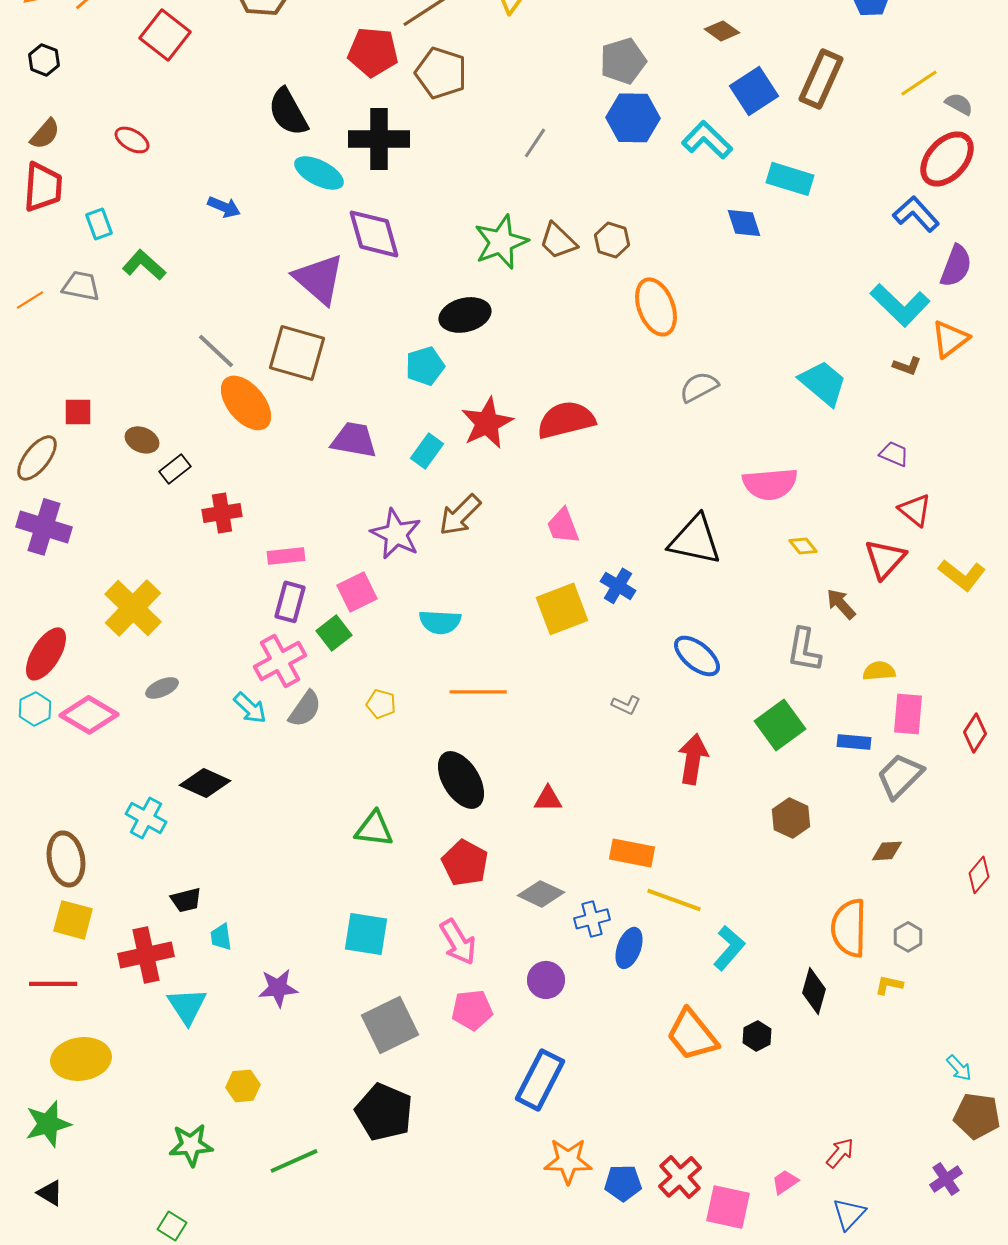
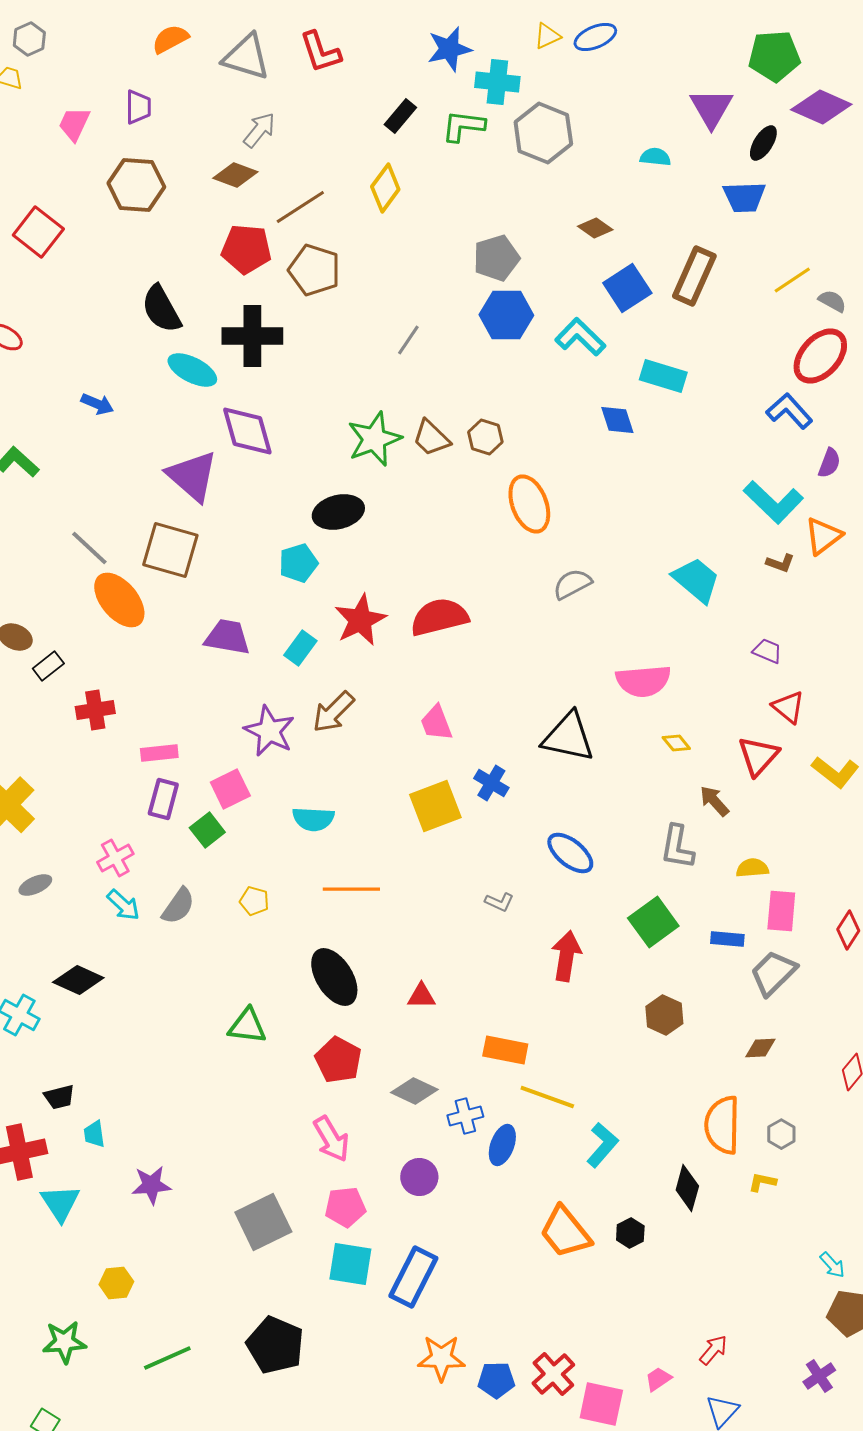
purple semicircle: (956, 266) -> (829, 463), size x0.7
pink cross: (280, 661) -> (115, 858), moved, size x0.7
cyan square: (366, 934) -> (350, 1264), moved
black pentagon: (384, 1112) -> (275, 1345), moved

